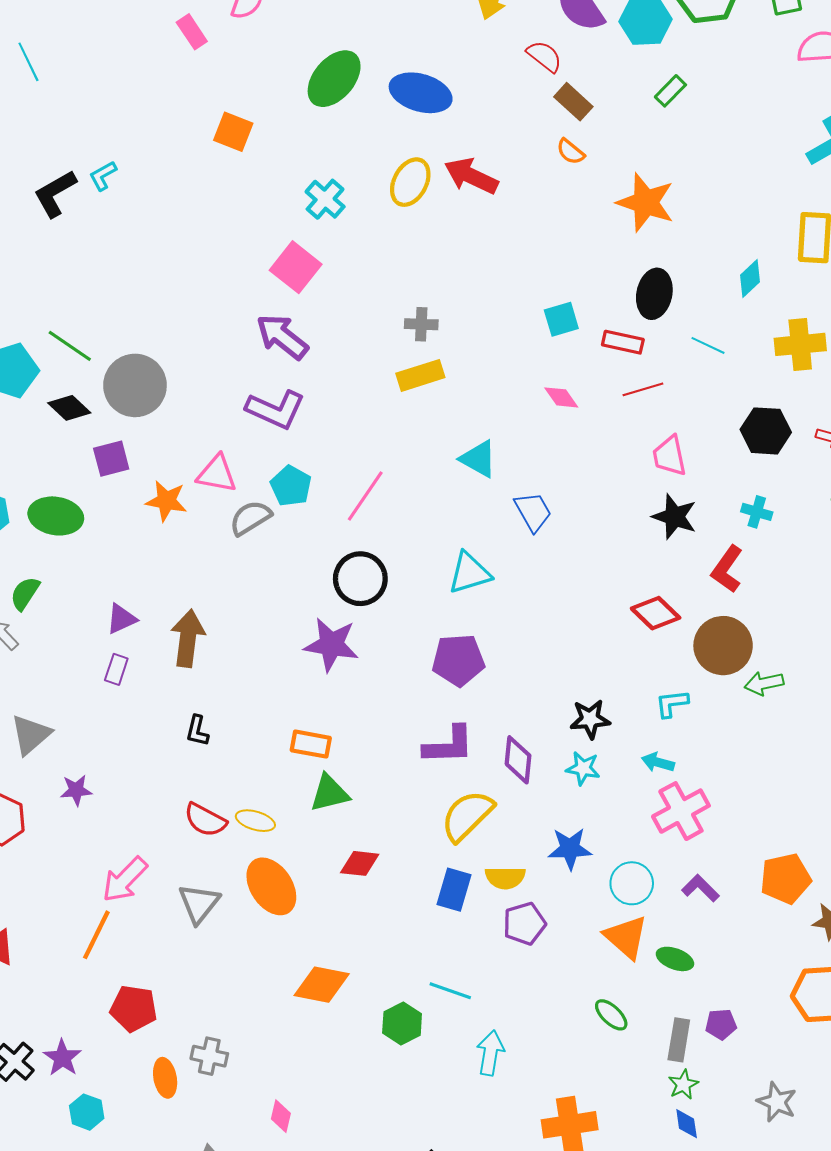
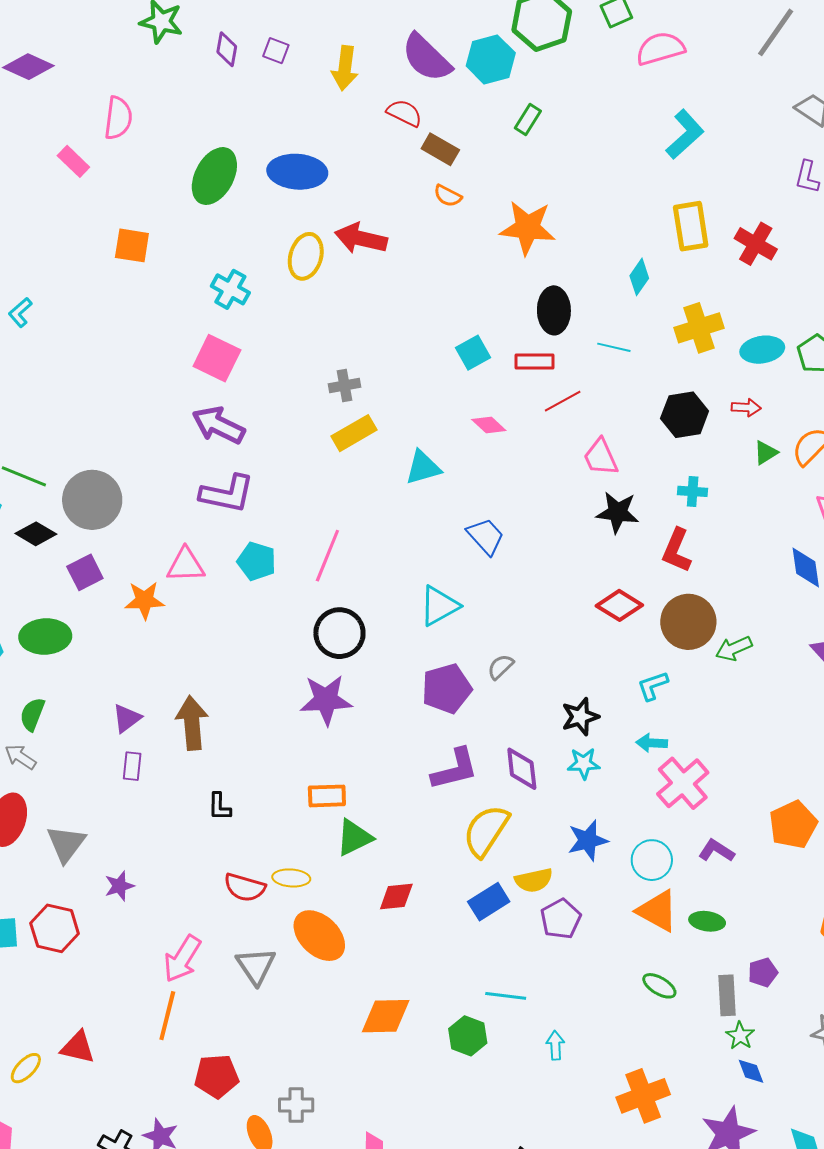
cyan triangle: (478, 459) -> (423, 468), moved, turned -33
gray semicircle: (250, 518) -> (500, 667), moved, size x0.7
blue rectangle: (454, 890) -> (489, 902), turned 54
cyan arrow: (490, 1053) -> (555, 1045), size x0.7

